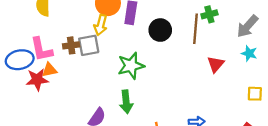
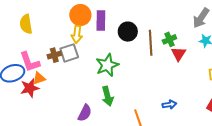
green cross: (209, 14) -> (169, 39), moved
brown line: (196, 29) -> (151, 43), moved

